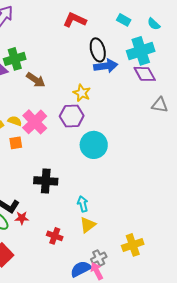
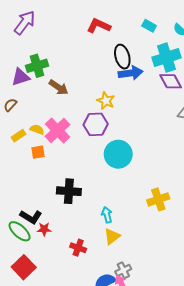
yellow cross: (133, 245) -> (158, 199), moved

